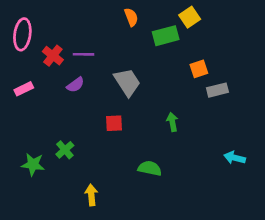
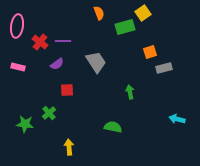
pink rectangle: (24, 89) -> (18, 67), turned 40
red square: (114, 123) -> (67, 90), moved

